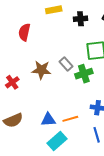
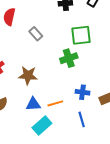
gray rectangle: (66, 64) -> (36, 34), moved
brown star: (41, 70) -> (28, 75), moved

